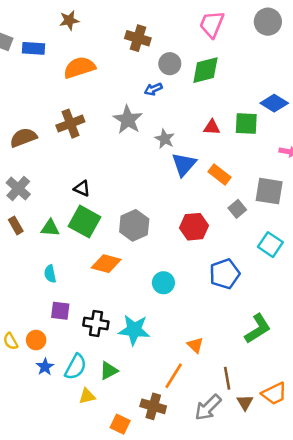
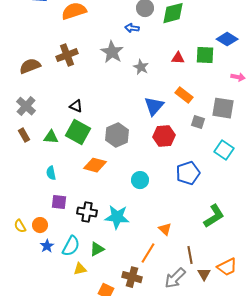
blue arrow: (153, 89) -> (132, 28), turned 32
blue triangle: (184, 164) -> (154, 106), moved
gray square: (237, 209) -> (198, 122), turned -32

